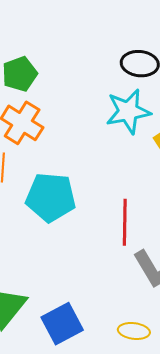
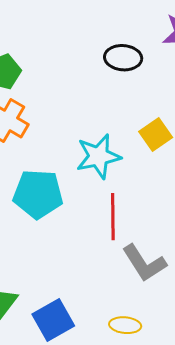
cyan star: (128, 111) -> (98, 156), moved

